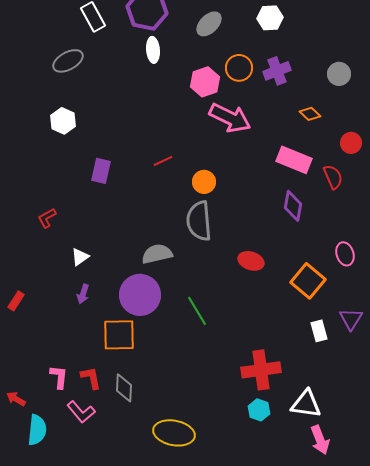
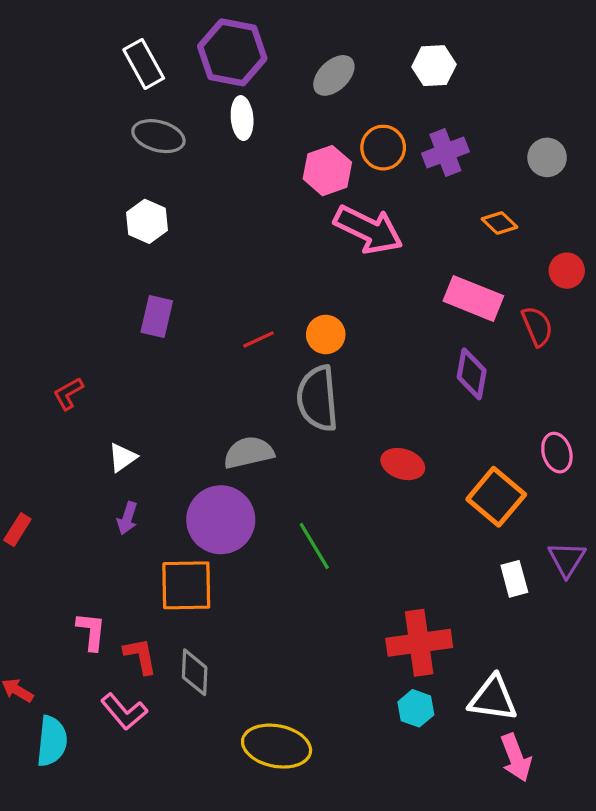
gray ellipse: (68, 61) -> (158, 136), moved, turned 44
white hexagon: (63, 121) -> (147, 221), moved
red line: (163, 161) -> (258, 339), moved
pink L-shape: (59, 377) -> (91, 631), moved

